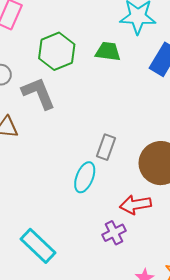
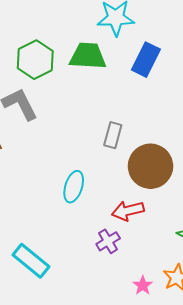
green trapezoid: (108, 52) -> (88, 56), size x1.4
gray rectangle: (106, 147) -> (113, 135), moved

